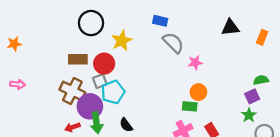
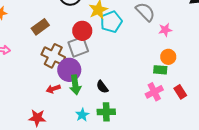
brown rectangle: (78, 59) -> (40, 27), moved, turned -36
gray square: (100, 81) -> (78, 47), size x1.5
cyan pentagon: (113, 92) -> (111, 22), moved

